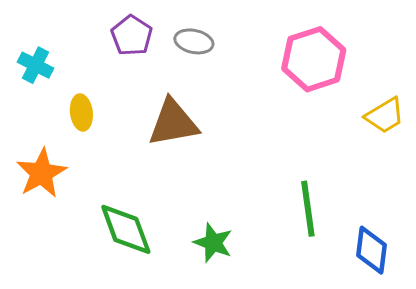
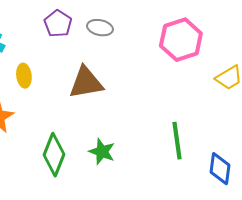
green diamond: (126, 229) -> (54, 155), turned 42
green star: (213, 243) -> (102, 152), moved

